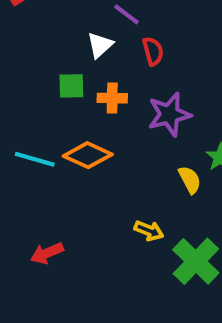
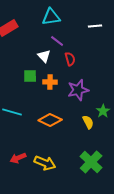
white triangle: (100, 45) -> (44, 56), turned -32
orange diamond: (88, 155) -> (50, 120), moved
yellow arrow: (149, 231) -> (45, 163), moved, size x1.5

